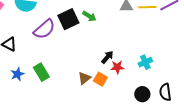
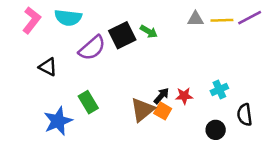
black arrow: (107, 57) -> (161, 96), moved
blue star: (17, 74) -> (58, 121), moved, size x1.6
brown triangle: (84, 78) -> (142, 110), size x1.5
black semicircle: (165, 92) -> (245, 115), moved

